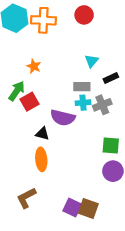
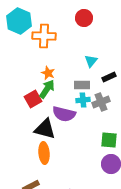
orange cross: (43, 20) -> (44, 36), moved
orange star: (34, 66) -> (48, 73), moved
green arrow: (17, 91) -> (47, 89), moved
black triangle: (42, 134) -> (45, 129), size x1.6

